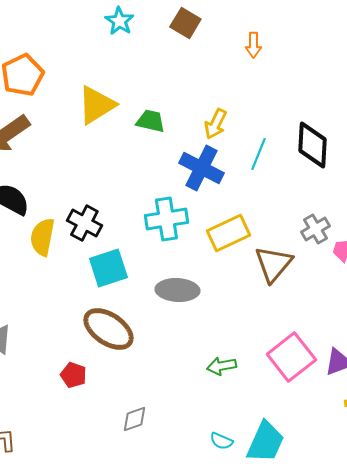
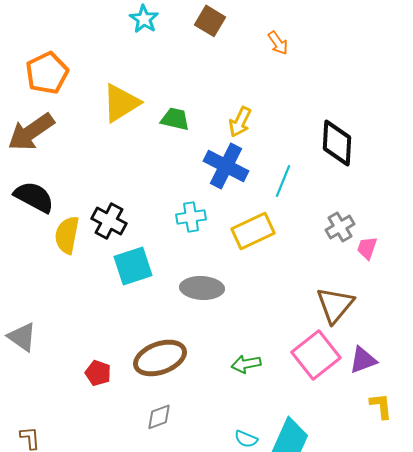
orange arrow: (253, 45) -> (278, 43), turned -35
cyan line: (258, 154) -> (283, 181), moved
cyan cross: (166, 219) -> (191, 217), size x0.7
brown triangle: (273, 264) -> (335, 305), moved
brown ellipse: (108, 329) -> (160, 358), moved, turned -54

